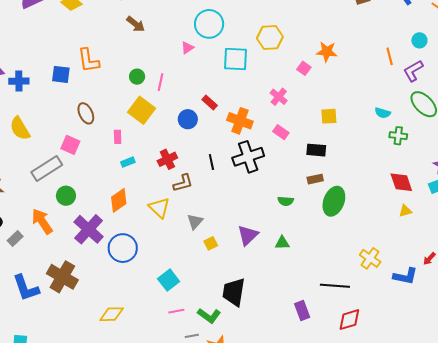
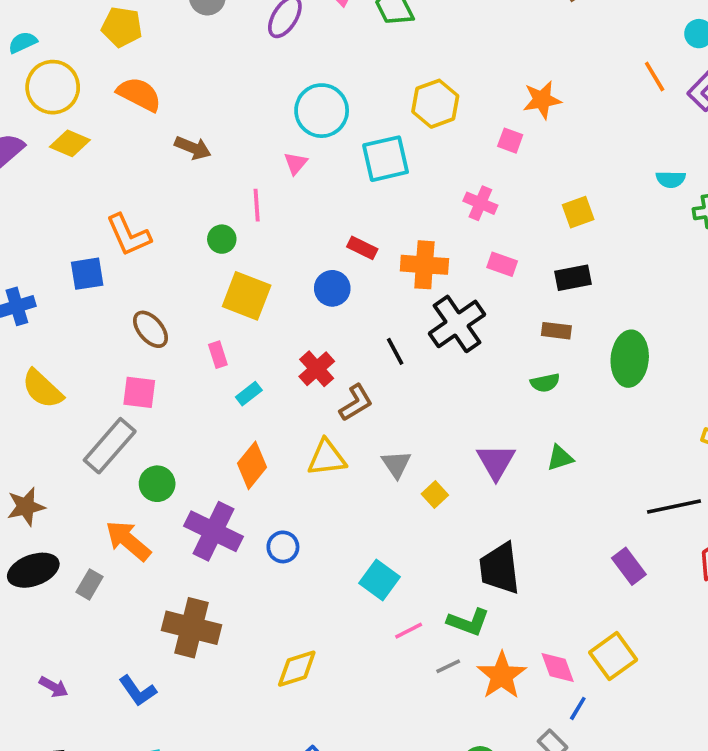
pink line: (161, 82) -> (257, 205), moved
brown rectangle: (315, 179) -> (556, 331), moved, turned 35
yellow triangle: (159, 208) -> (327, 458), turned -35
blue circle: (123, 248) -> (283, 547), size x0.6
blue L-shape: (26, 288) -> (138, 691), moved, size x0.7

